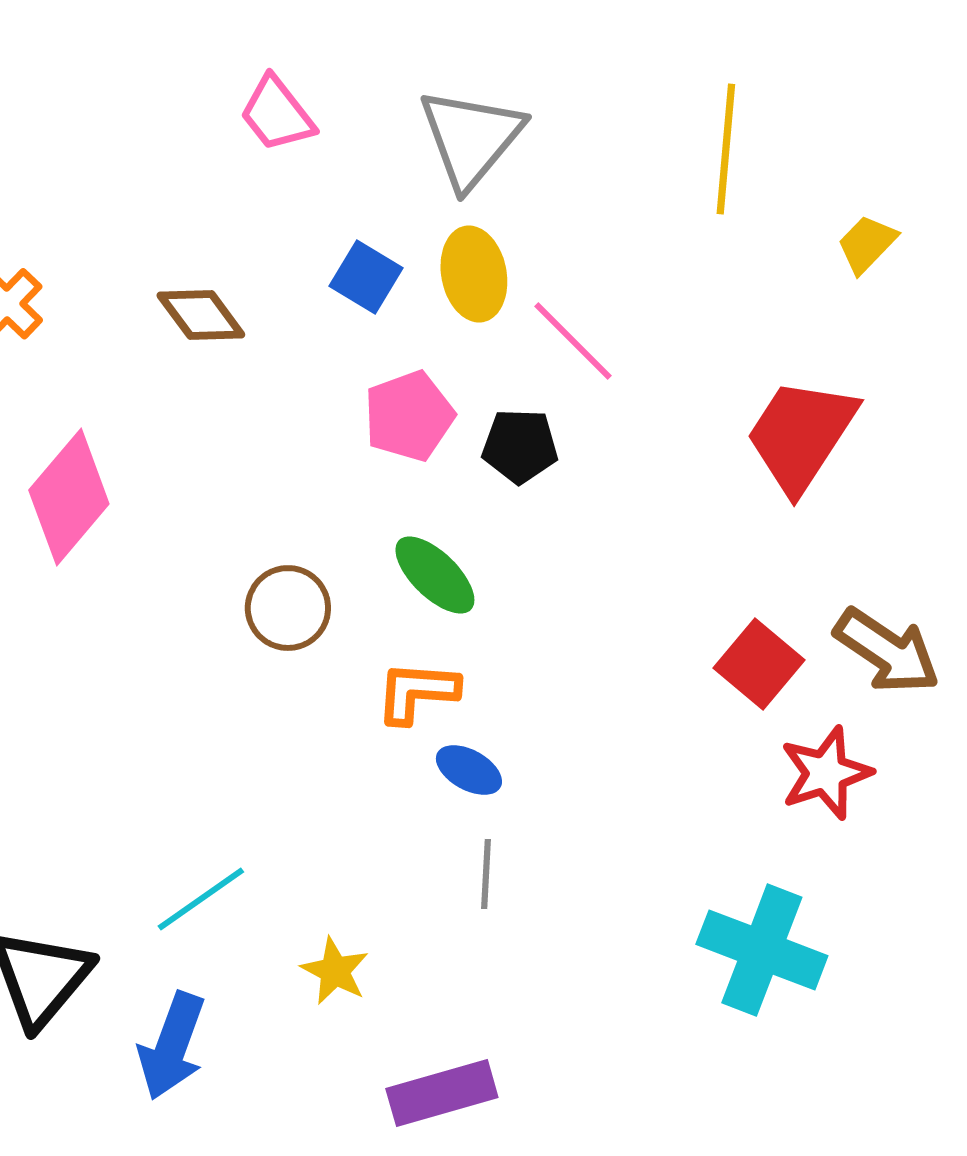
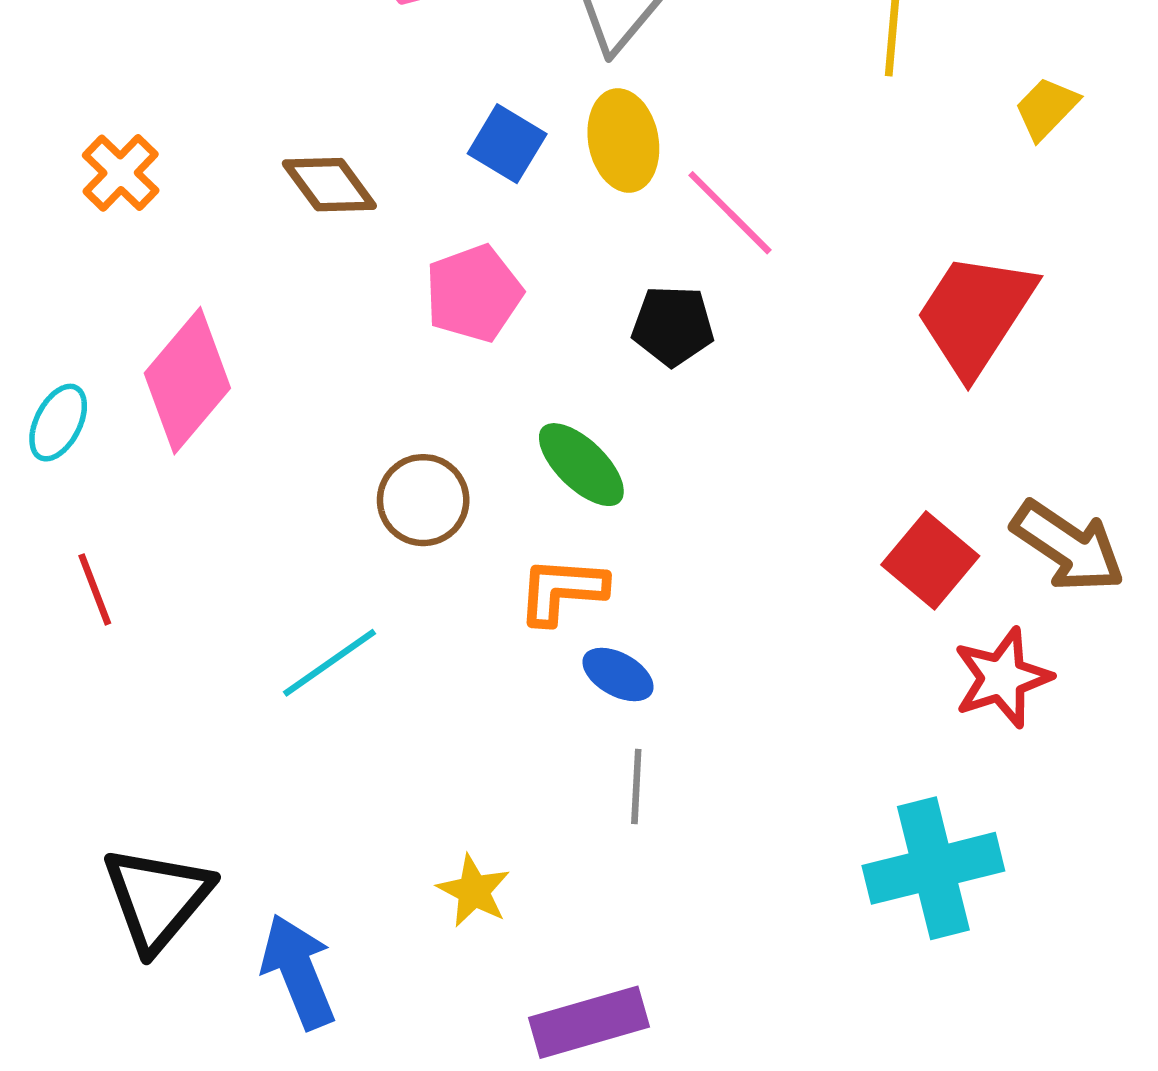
pink pentagon: (409, 416) -> (474, 293), moved
cyan line: (201, 899) -> (329, 663), moved
cyan cross: (762, 950) -> (933, 868), turned -35
blue arrow: (172, 1046) -> (298, 972), turned 138

